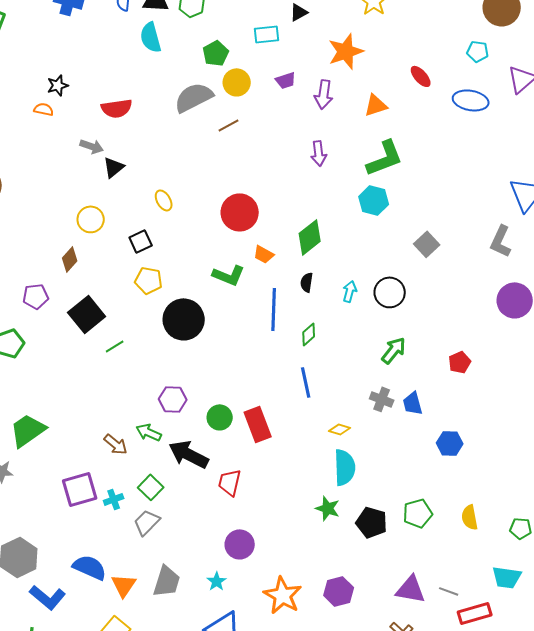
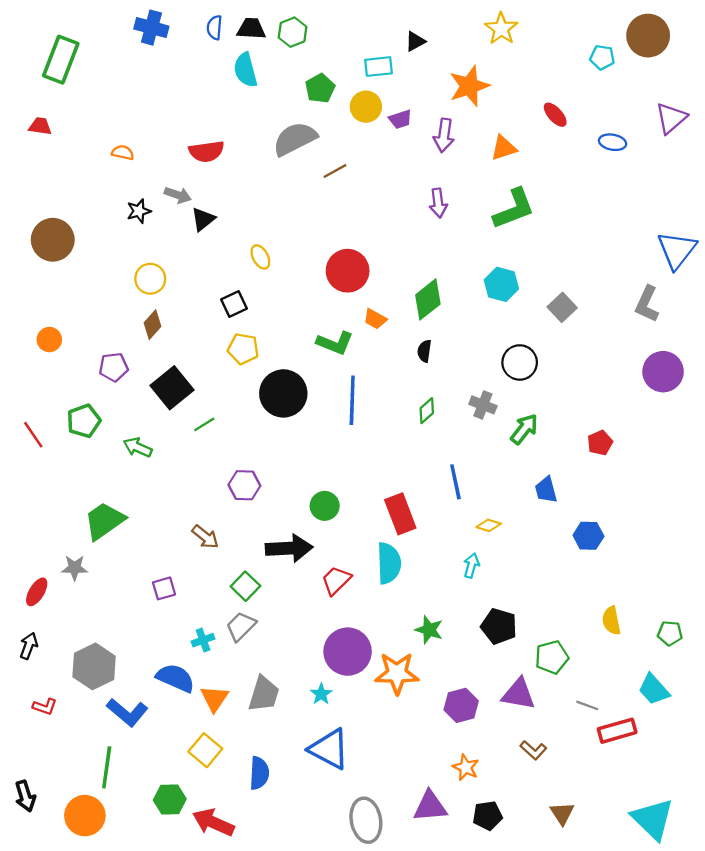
cyan pentagon: (478, 51) -> (602, 57), moved
yellow circle: (237, 82) -> (366, 107), moved
black star: (58, 85) -> (139, 211), moved
blue ellipse: (471, 100) -> (613, 142), size x0.7
cyan hexagon: (374, 200) -> (501, 284), moved
yellow circle: (91, 219) -> (150, 279), moved
cyan arrow: (350, 291) -> (471, 566), moved
blue line: (274, 309) -> (352, 400), moved
blue line: (306, 382) -> (455, 482), moved
purple hexagon: (173, 399) -> (244, 485), moved
gray cross: (382, 399) -> (483, 405), moved
red rectangle: (258, 424) -> (400, 514), moved
yellow diamond: (340, 429) -> (489, 525), moved
green arrow: (149, 432) -> (138, 447), moved
black arrow: (189, 454) -> (289, 548), turned 150
cyan semicircle: (345, 467) -> (389, 563), moved
red trapezoid: (230, 482) -> (336, 580), turned 32
purple square: (80, 489) -> (164, 588), size x0.6
cyan cross: (114, 499) -> (203, 640), moved
green star: (328, 508) -> (429, 630), moved
green pentagon: (418, 513) -> (552, 657), moved
purple circle: (240, 544) -> (348, 652), size x1.4
cyan trapezoid: (507, 577) -> (654, 689), turned 40
purple triangle: (411, 589) -> (518, 694), moved
orange star: (283, 595) -> (397, 673), moved, turned -30

